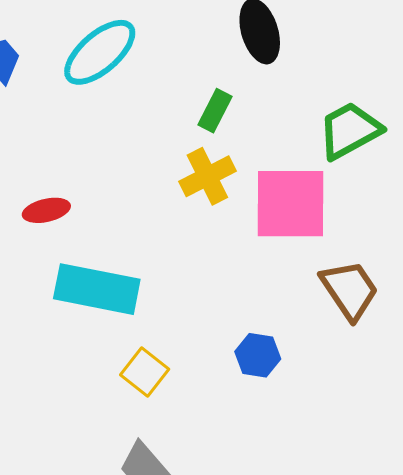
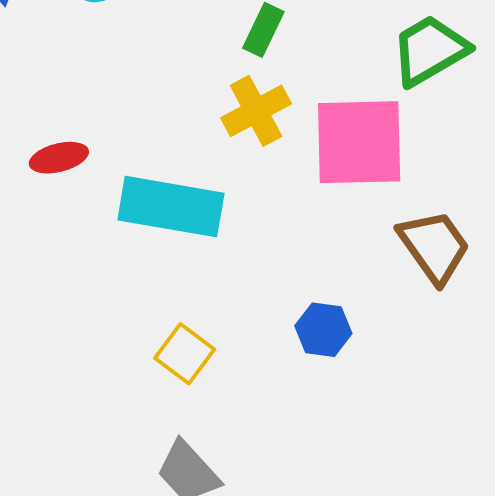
cyan rectangle: (97, 289) -> (171, 207), moved

